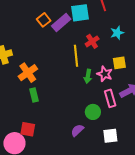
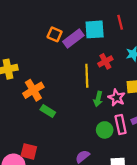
orange square: (44, 20) -> (55, 34), turned -32
green rectangle: (34, 95) -> (48, 111), moved, turned -48
green circle: (93, 112) -> (105, 130), moved

